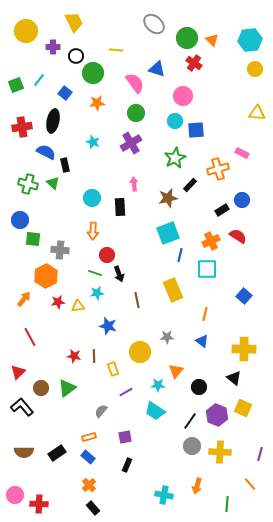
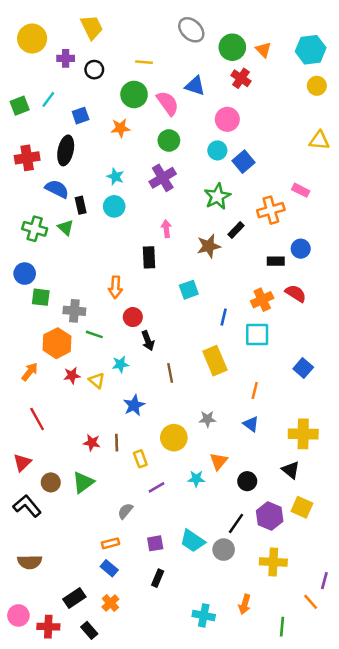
green circle: (93, 73) -> (134, 94), moved
blue square: (65, 93) -> (81, 116), turned 32
blue square: (196, 130) -> (243, 162), turned -36
cyan circle: (92, 198) -> (114, 206), moved
black rectangle: (222, 210) -> (276, 261), turned 32
cyan square: (168, 233) -> (189, 290), moved, size x0.7
green line: (95, 273) -> (94, 334), moved
yellow triangle: (78, 306) -> (97, 380), turned 48
blue star: (108, 326) -> (134, 405), turned 30
cyan trapezoid: (155, 411) -> (193, 541), moved
gray circle: (192, 446) -> (224, 550), moved
black rectangle: (57, 453) -> (74, 598), moved
purple line: (260, 454) -> (324, 581), moved
black rectangle: (93, 508) -> (89, 630), moved

